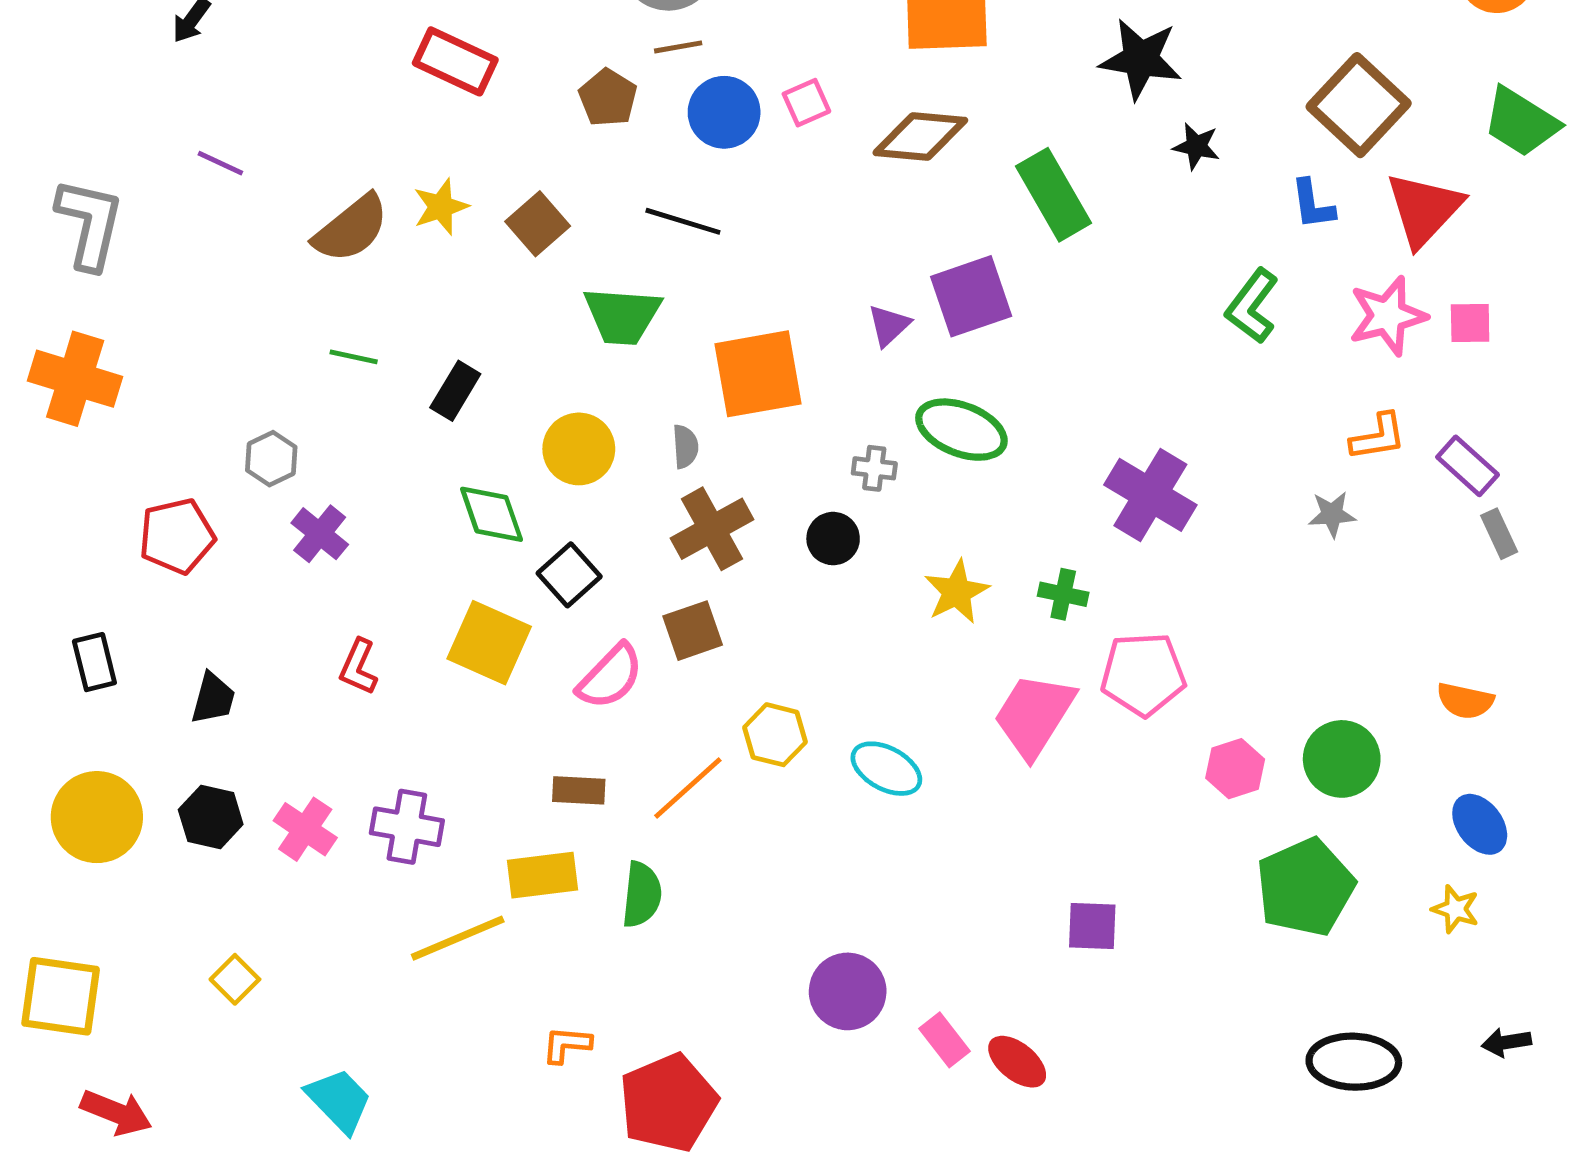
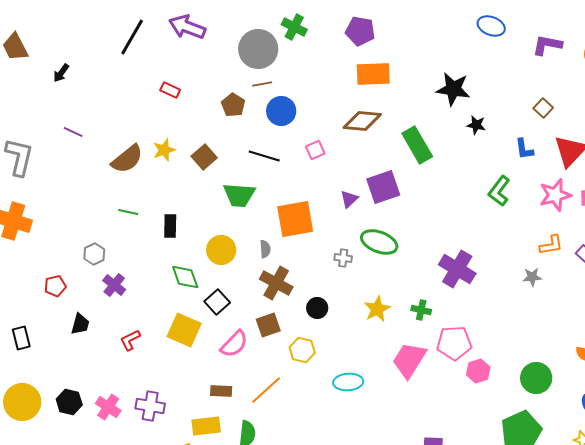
red rectangle: (455, 61) -> (170, 90), size x0.6
pink square: (806, 103) -> (315, 150), moved
brown square: (1359, 105) -> (543, 108), size x0.5
black rectangle: (455, 391) -> (170, 226), turned -30
brown cross: (712, 529) -> (276, 283), turned -32
red pentagon: (177, 536) -> (55, 286), size x0.7
black circle: (833, 539) -> (317, 308), moved
red L-shape: (358, 667) -> (130, 340), turned 40
black trapezoid: (213, 698) -> (80, 324), moved
yellow hexagon: (775, 735) -> (302, 350), moved
cyan ellipse: (886, 769) -> (348, 382), turned -32
pink hexagon: (1235, 769) -> (478, 371), moved

